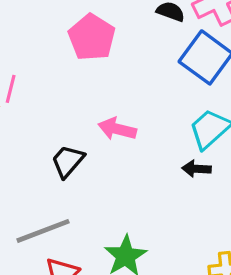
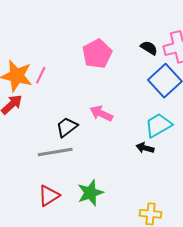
gray line: (43, 231) -> (55, 152), moved

